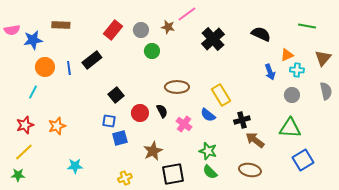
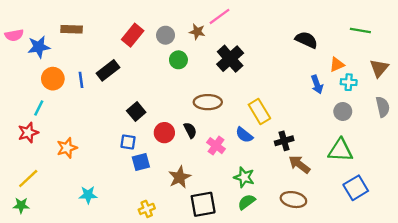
black cross: (213, 39) -> (230, 59), moved
red star: (25, 125) -> (28, 133), moved
green semicircle: (210, 172) -> (247, 202), turned 98

